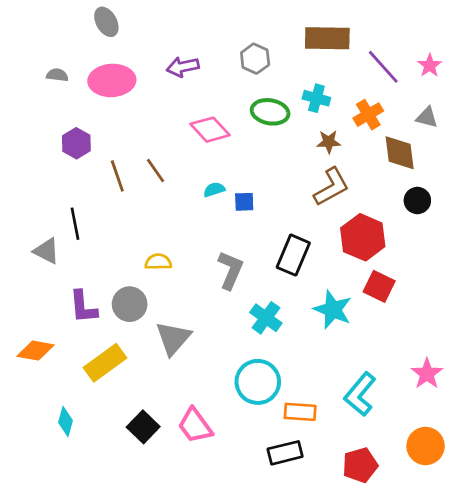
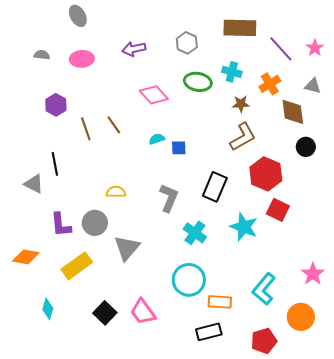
pink ellipse: (112, 80) -> (82, 59), size x0.7
orange circle: (426, 446) -> (301, 317), moved

